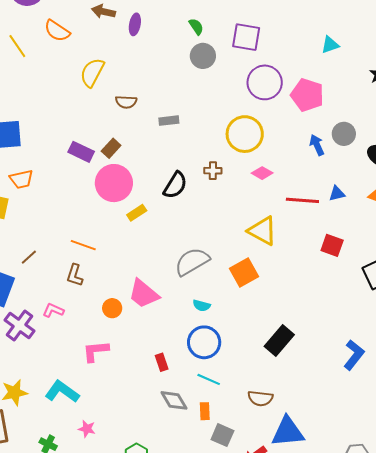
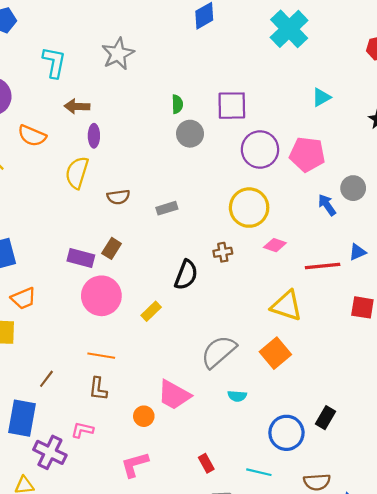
purple ellipse: (135, 24) -> (94, 136), moved
green semicircle: (196, 27) -> (177, 104), turned 42
pink circle: (114, 183) -> (101, 296), moved
black rectangle: (279, 341) -> (325, 418), size x0.7
blue circle: (204, 342) -> (286, 433), moved

